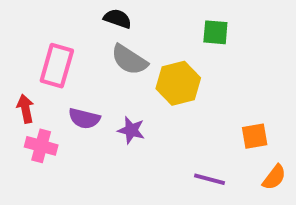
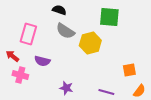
green square: (215, 32) -> (109, 17), size x1.5
red arrow: (25, 109) -> (12, 56), turned -40
purple star: (131, 130) -> (66, 88), moved

